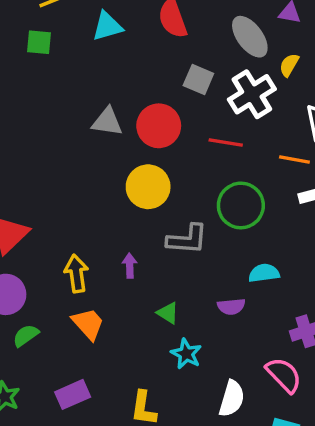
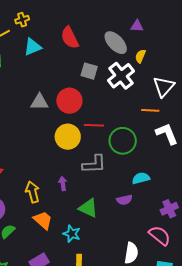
red line: (226, 143) -> (94, 125), moved
green triangle: (168, 313) -> (88, 208), size x1.5
cyan star: (186, 354) -> (72, 234), moved

